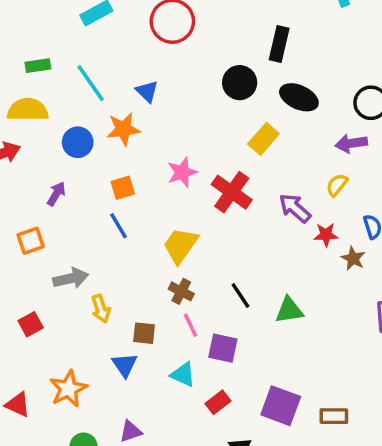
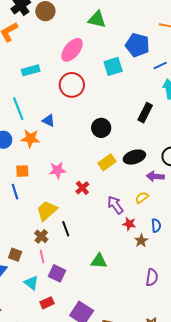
black rectangle: (279, 44) -> (145, 113), moved
blue triangle: (147, 91) -> (49, 121), turned -32
black ellipse: (299, 97) -> (134, 157), moved, turned -55
red cross: (232, 192) -> (82, 188), size x0.6
black line: (241, 295) -> (66, 229), moved

